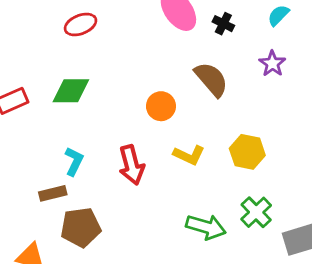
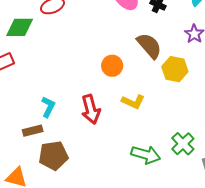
green diamond: (71, 91) -> (20, 27), moved
yellow hexagon: (247, 152) -> (175, 69), moved

